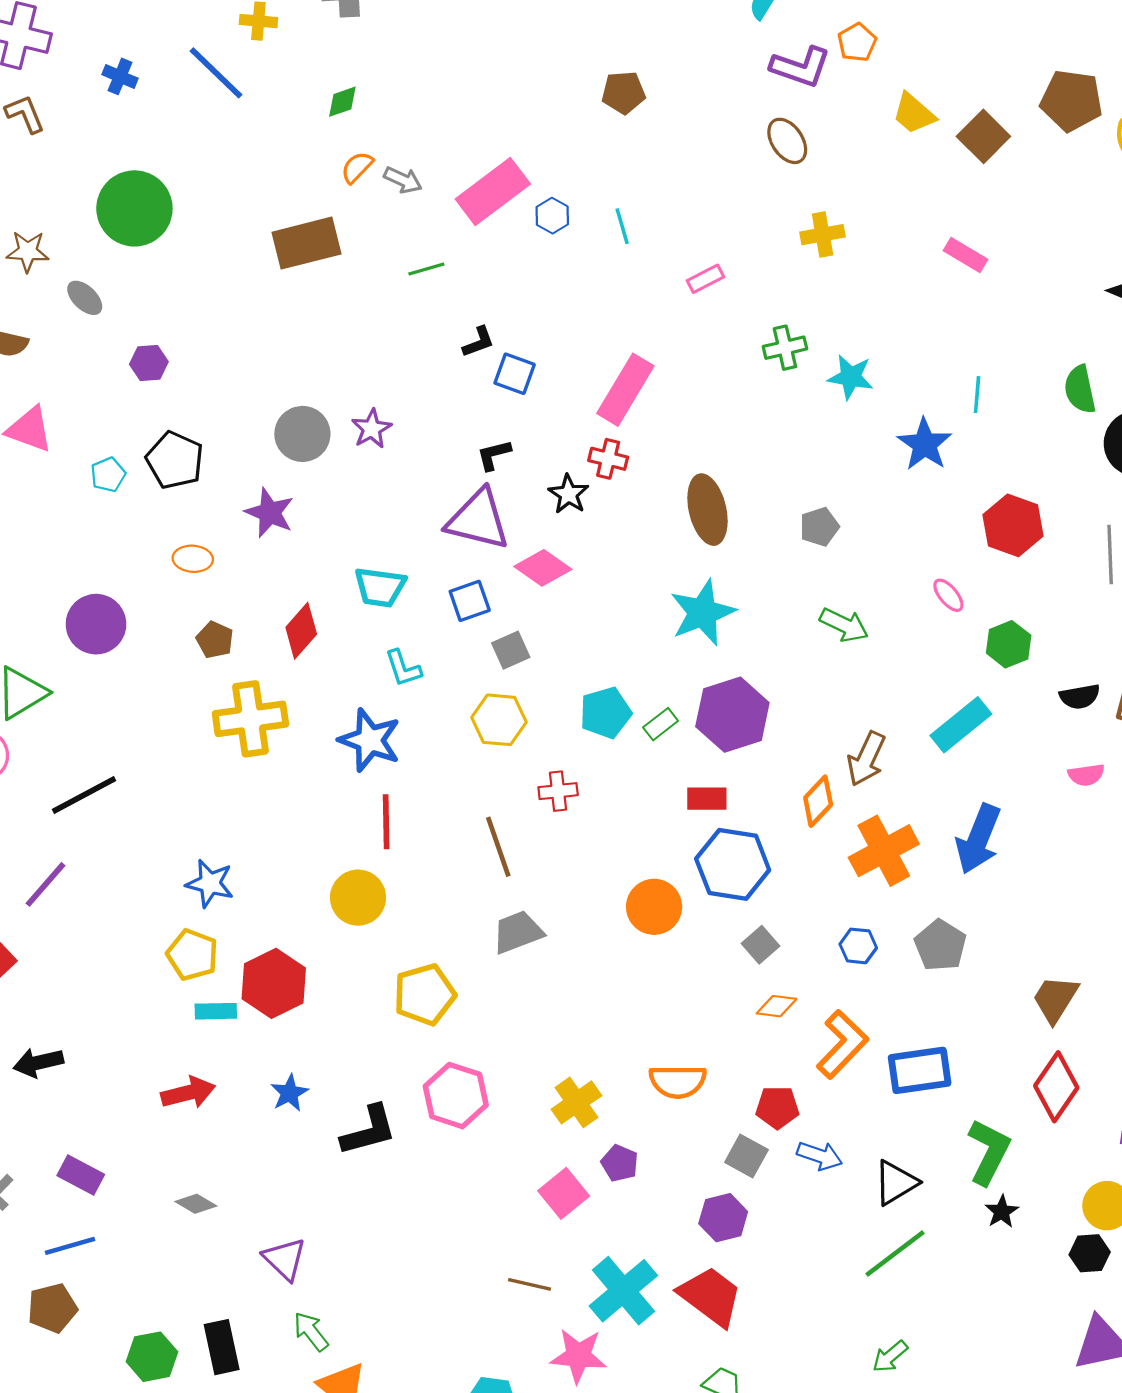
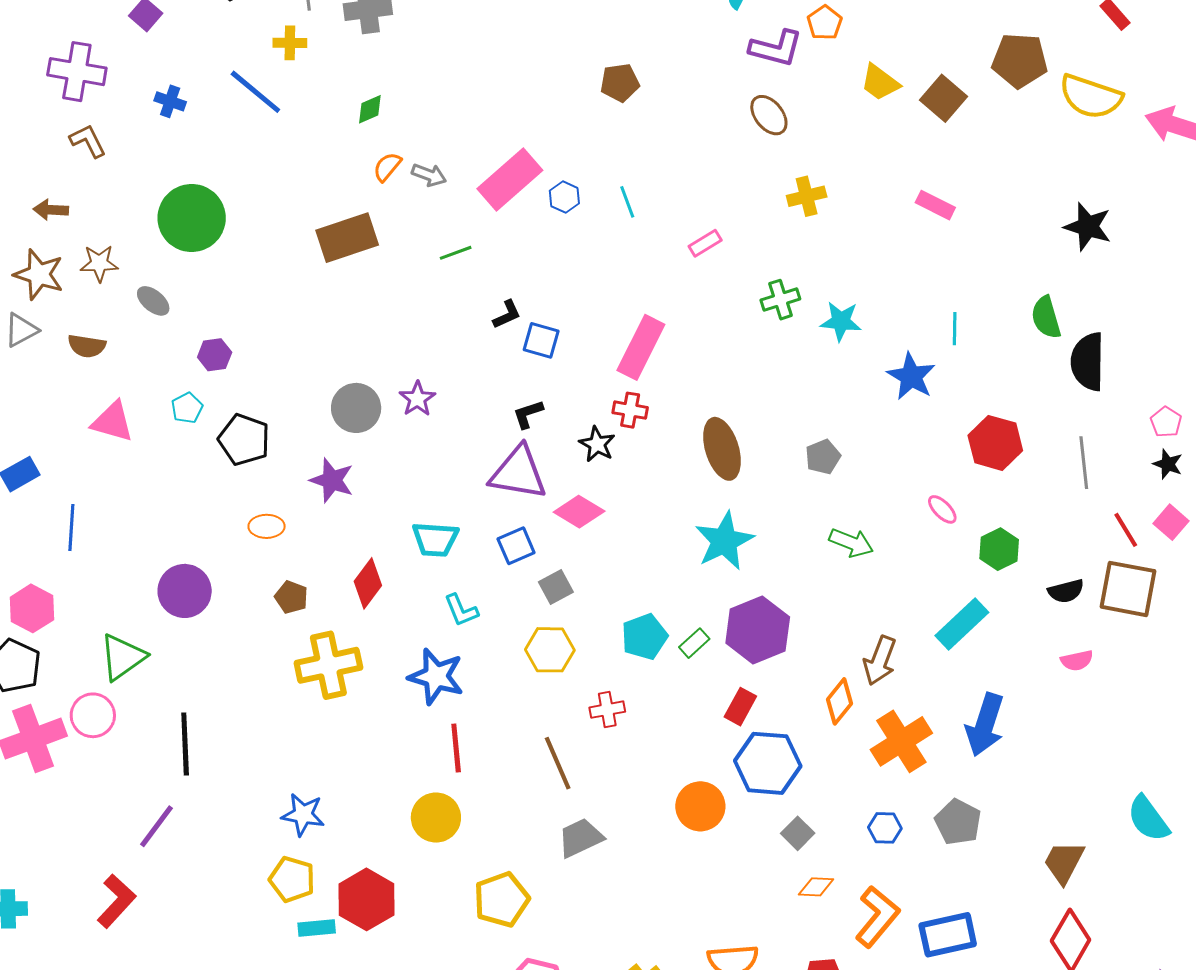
cyan pentagon: (108, 475) -> (187, 408), moved
black line: (84, 795) -> (185, 744), turned -60
red rectangle: (707, 799) -> (740, 707), turned -57

